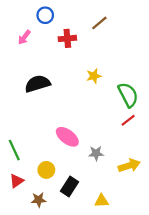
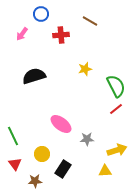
brown line: (99, 23) -> (90, 21), turned 70
red triangle: (16, 181) -> (15, 164), turned -32
yellow triangle: (102, 201) -> (105, 171), moved

